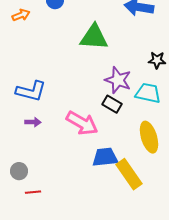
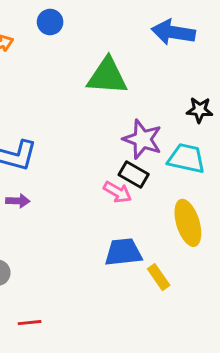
pink arrow: (82, 123) -> (118, 192), moved, size x0.6
yellow rectangle: (129, 174) -> (159, 277), size x0.6
red line: (33, 192) -> (30, 323), moved

